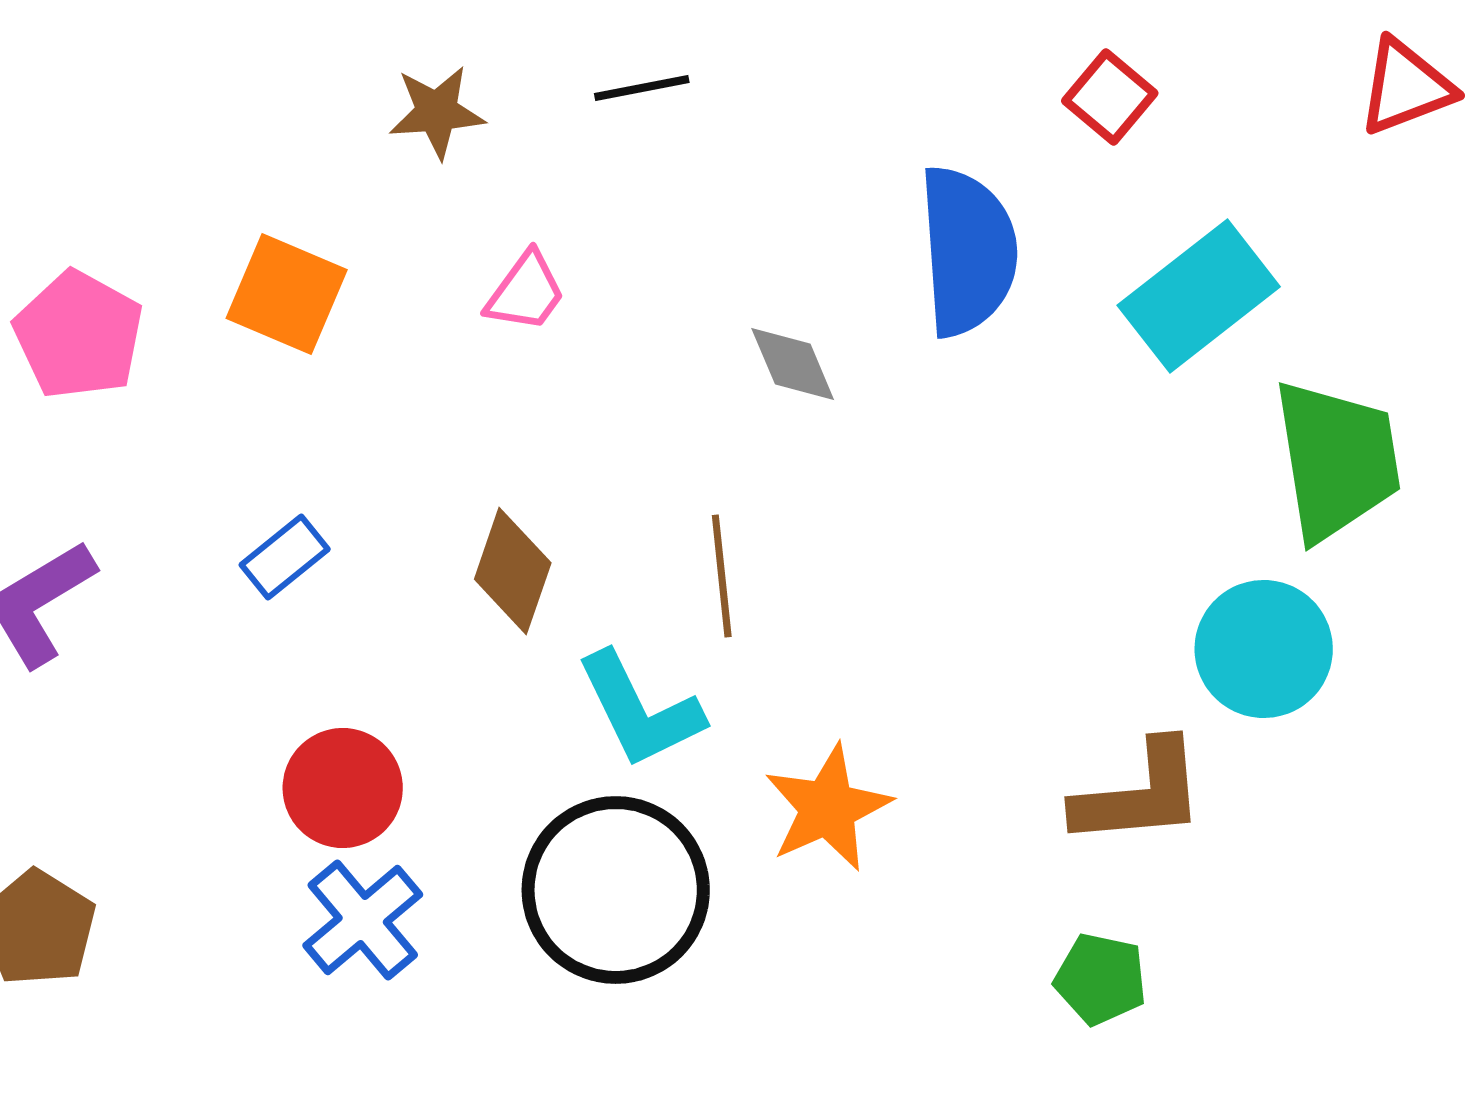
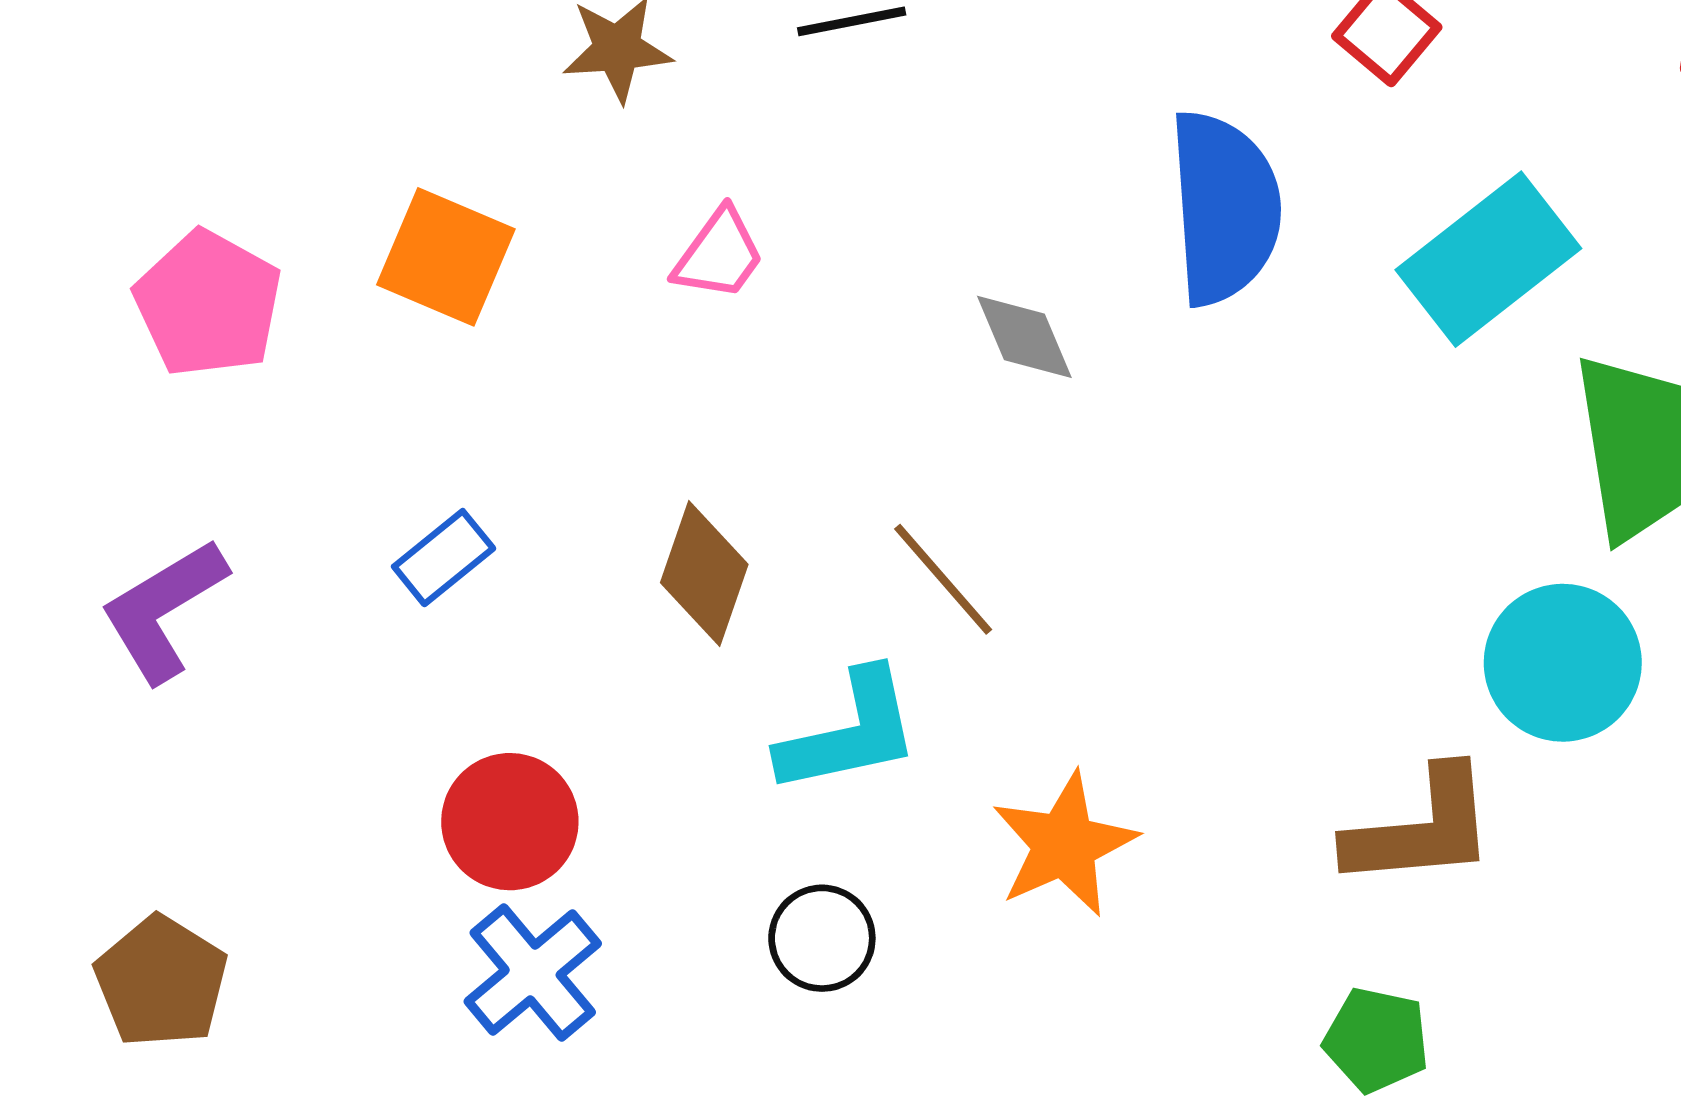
brown line: (722, 576) -> (943, 579), turned -35
cyan L-shape: (640, 710) -> (849, 732), turned -76
black circle: (616, 890) -> (822, 938), size x0.5

